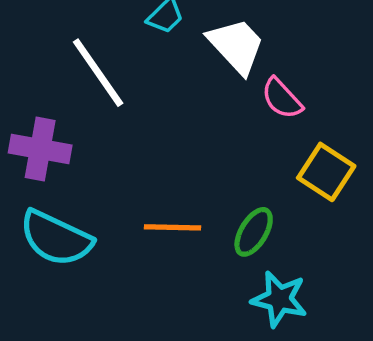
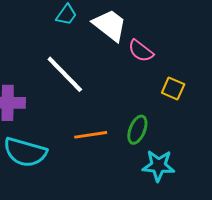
white line: (98, 73) -> (65, 74), moved
yellow square: (326, 172) -> (173, 89), size x0.7

